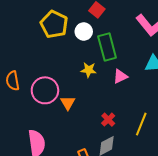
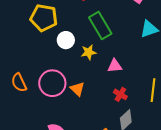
white circle: (84, 32) -> (66, 40), moved
pink triangle: (120, 76) -> (115, 66), moved, turned 35

